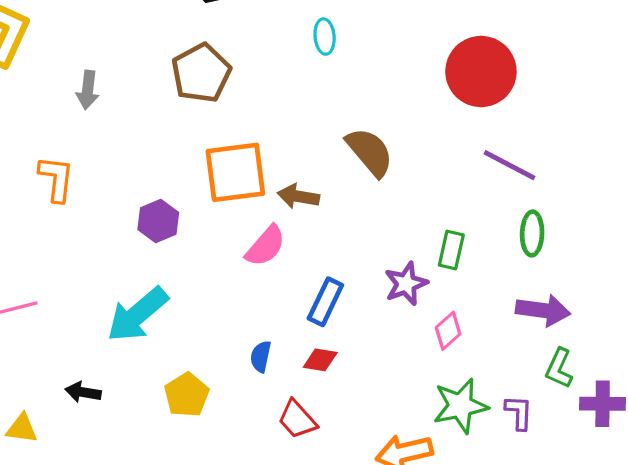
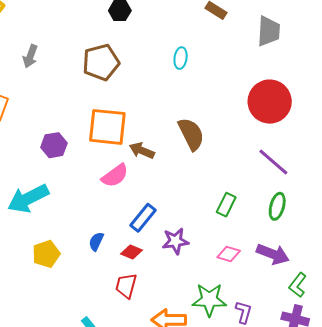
purple star: (406, 284) -> (175, 241), moved
pink diamond: (448, 331) -> (229, 254), moved, turned 45
green L-shape: (559, 368) -> (298, 285), moved
red trapezoid: (297, 419) -> (126, 286), moved, turned 44

